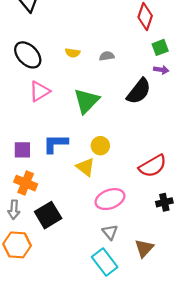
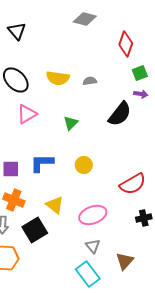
yellow semicircle: (73, 53) -> (58, 78), size x1.6
green triangle: (86, 101) -> (71, 123), size x0.6
yellow triangle: (85, 167) -> (55, 205), moved

